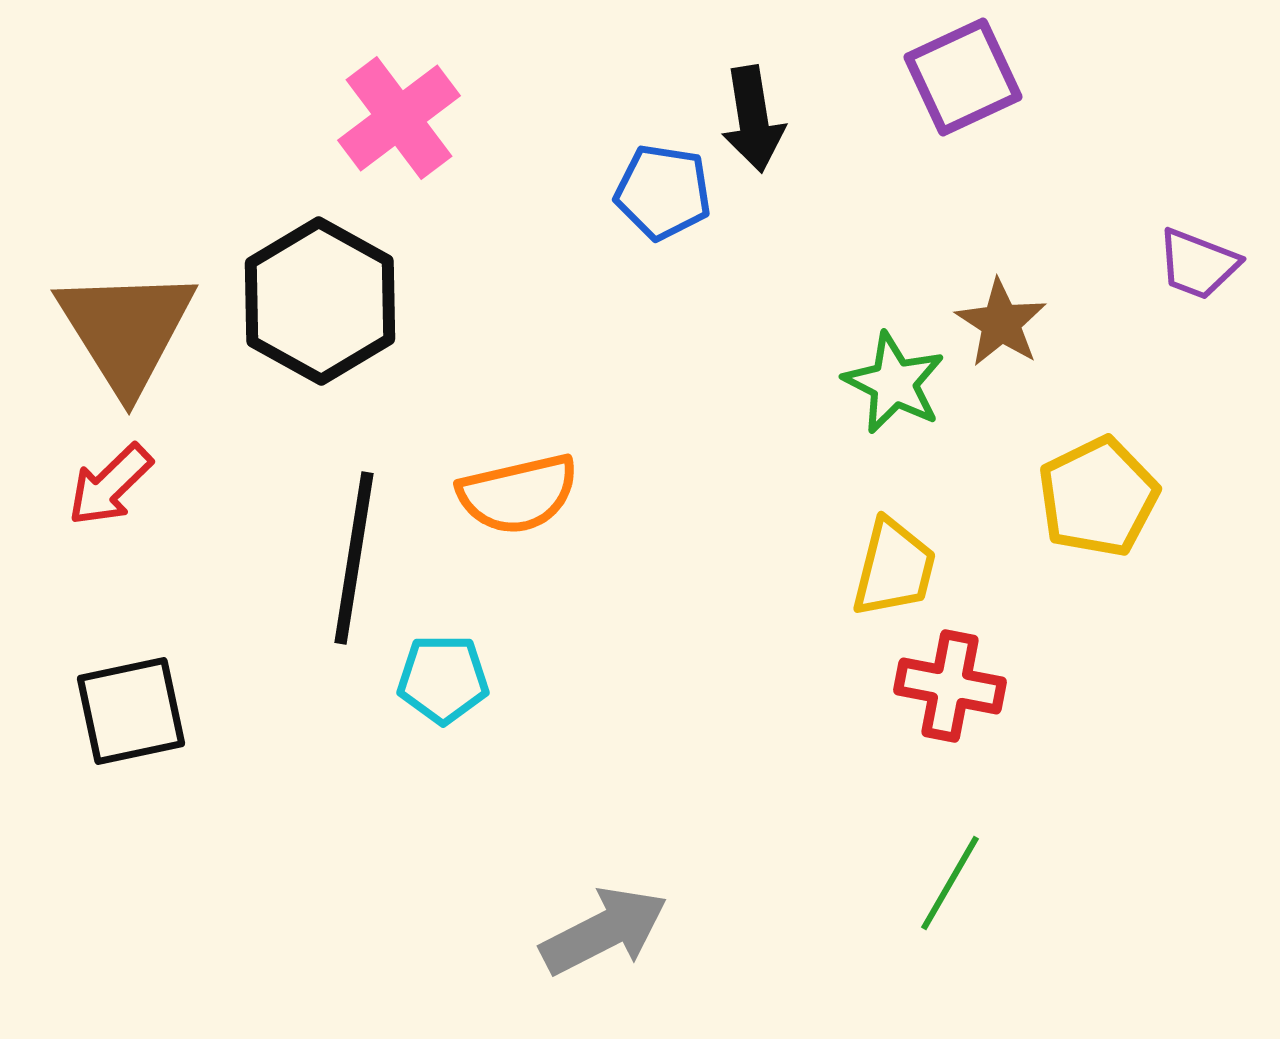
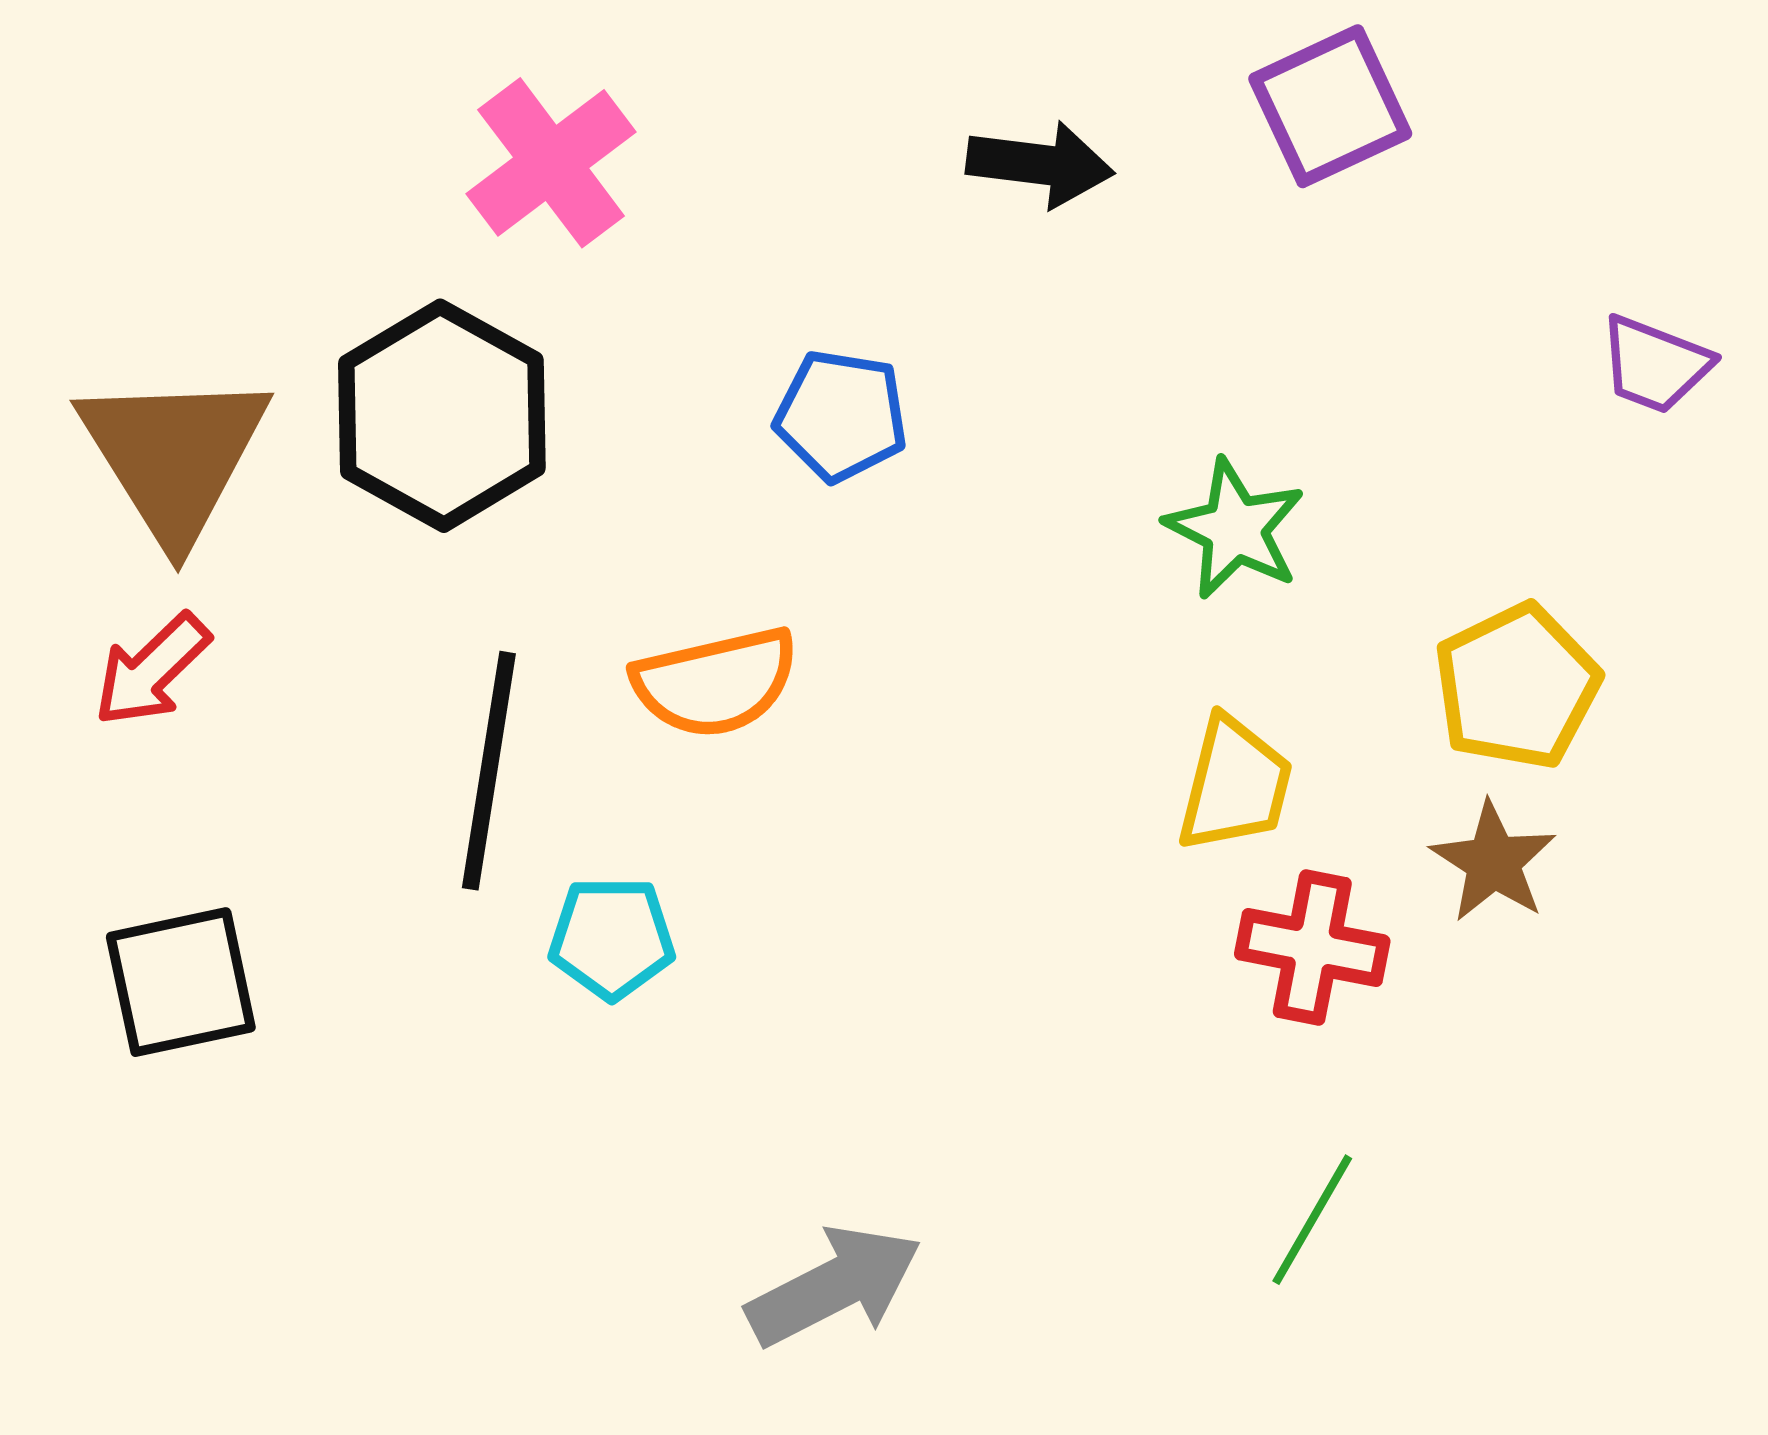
black arrow: (753, 119) -> (1040, 164), turned -74
blue pentagon: (663, 192) -> (841, 416), moved
brown star: (1001, 323) -> (1493, 862), moved

